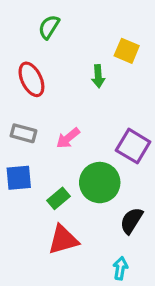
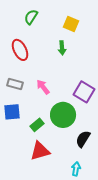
yellow square: (127, 51) -> (71, 24), moved
pink arrow: (68, 138) -> (43, 87), turned 91

